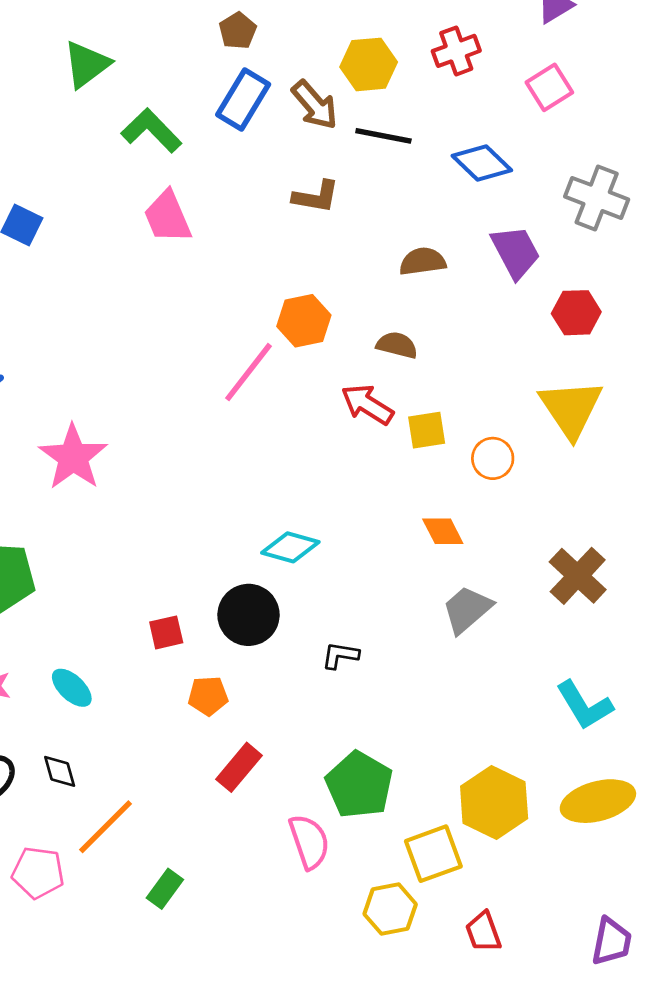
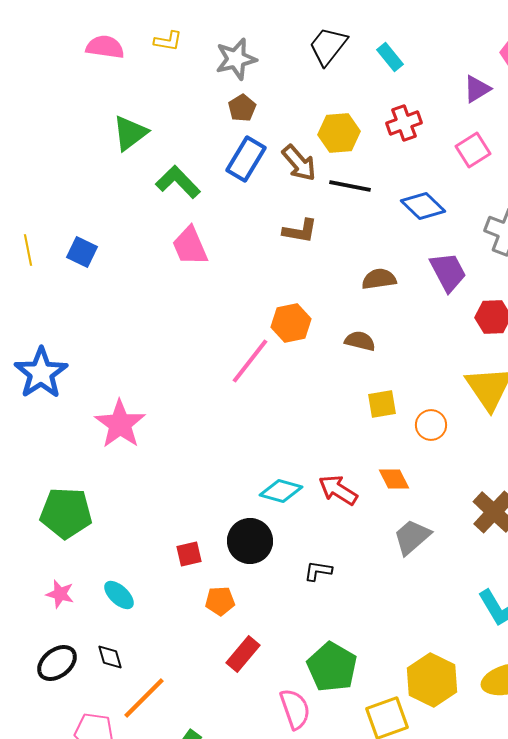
red arrow: (367, 404) -> (338, 490), moved

